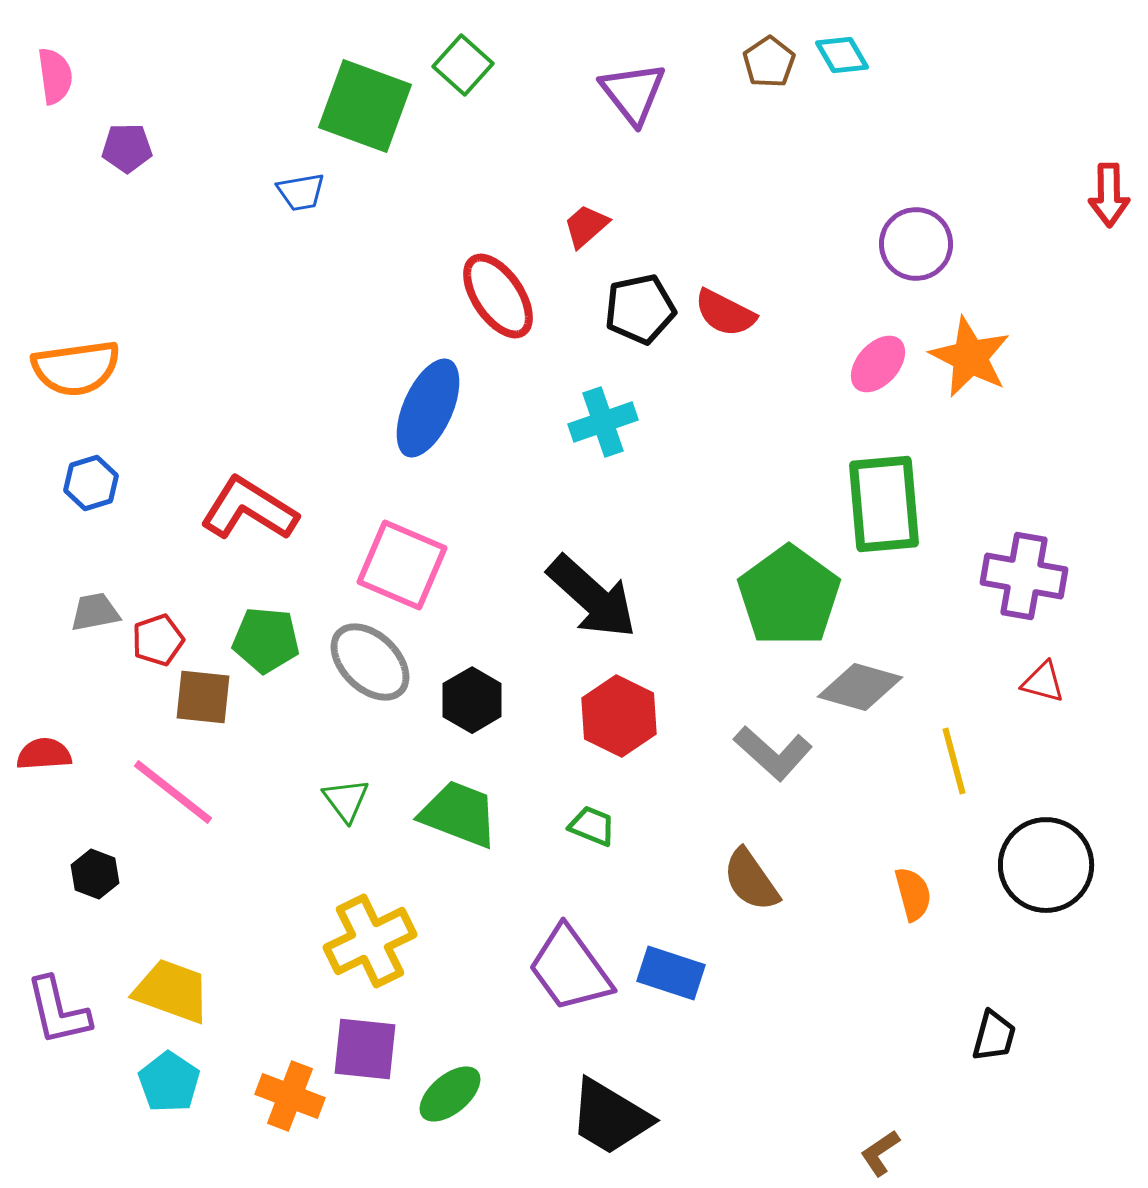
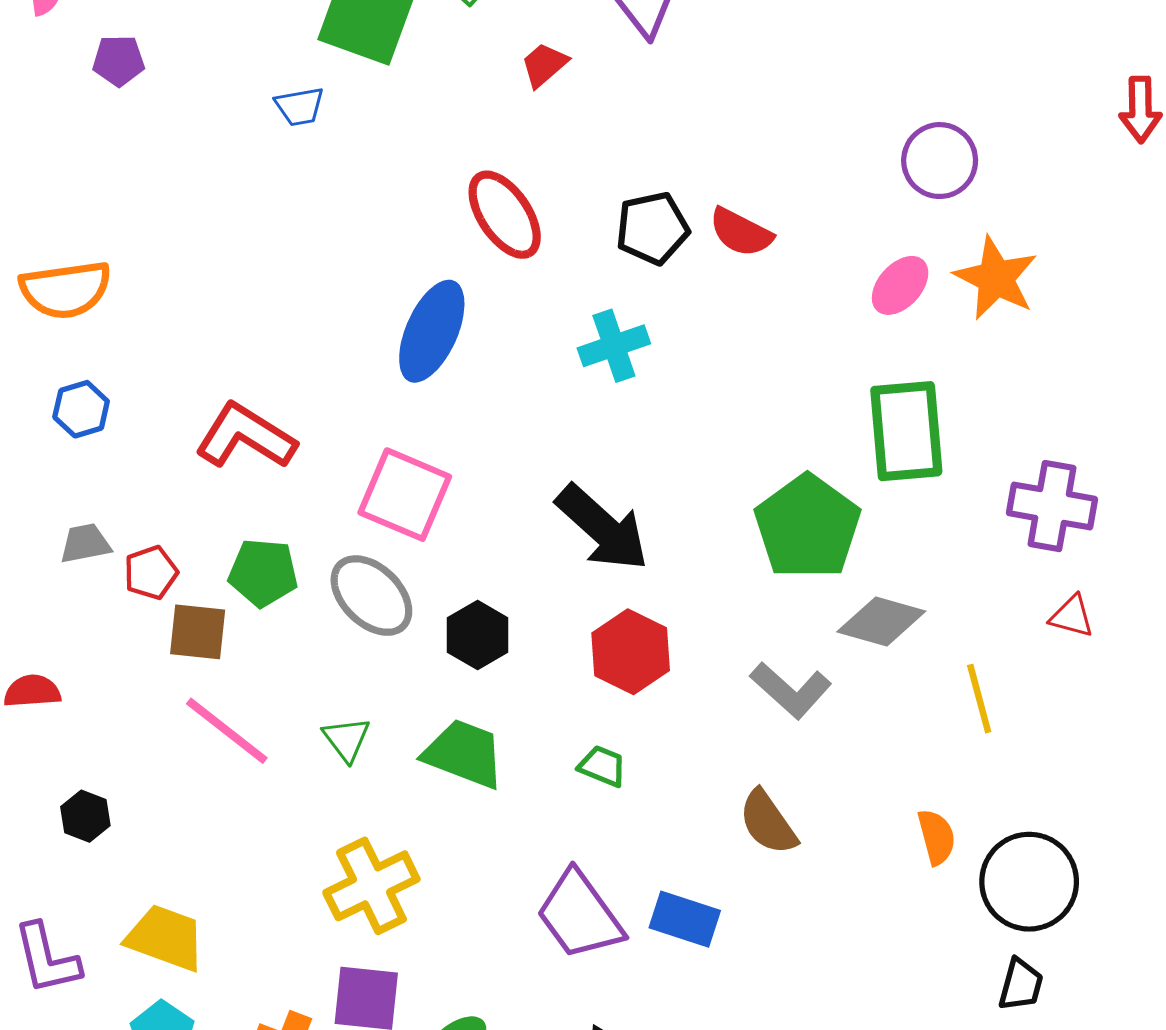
red trapezoid: (586, 226) -> (544, 65), moved
pink line: (173, 792) -> (227, 731), moved
black circle: (1046, 865) -> (1029, 882), moved

